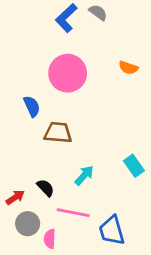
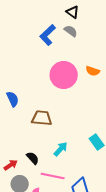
pink circle: (68, 73) -> (64, 75), moved
blue semicircle: (32, 106) -> (13, 99), moved

